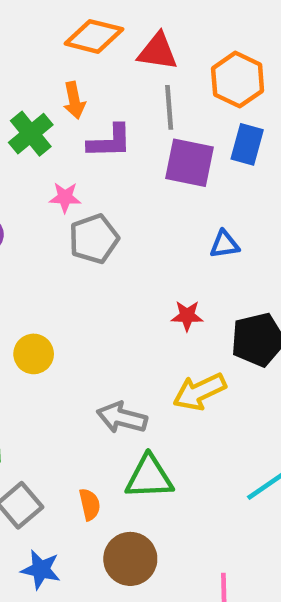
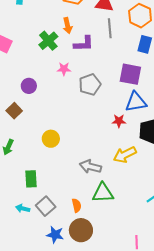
purple square: (189, 163) -> (130, 74), moved
gray pentagon: (94, 239) -> (90, 84), moved
blue triangle: (225, 244) -> (136, 102), moved, size x1.6
brown circle: (130, 559) -> (81, 230), moved

